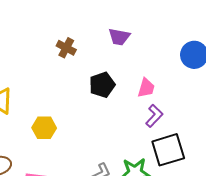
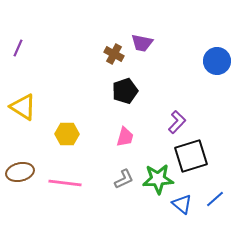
brown cross: (66, 48) -> (114, 54), moved
pink trapezoid: (146, 88) -> (125, 137), moved

